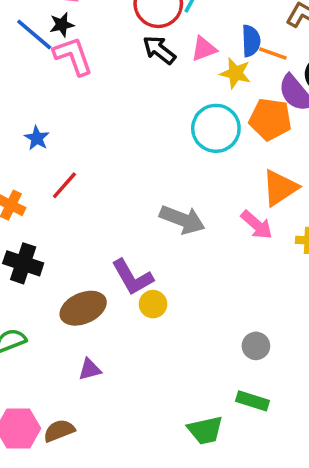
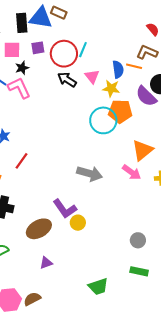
black star: (62, 25) -> (22, 68), moved
pink triangle: (204, 49) -> (92, 77), turned -42
orange line: (273, 54) -> (134, 66), moved
orange pentagon: (270, 119) -> (120, 111), moved
green trapezoid: (205, 430) -> (98, 286), moved

